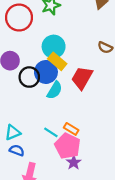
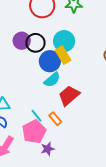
black circle: (29, 77) -> (35, 43), moved
red trapezoid: (82, 78) -> (69, 95), moved
pink pentagon: (67, 146) -> (34, 132), moved

